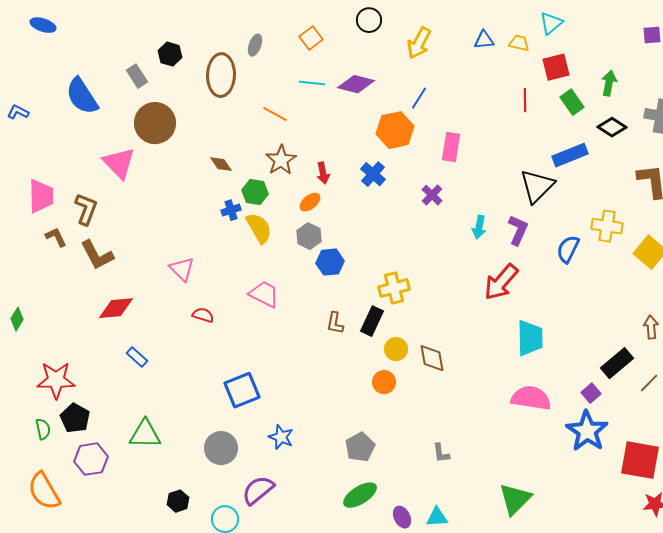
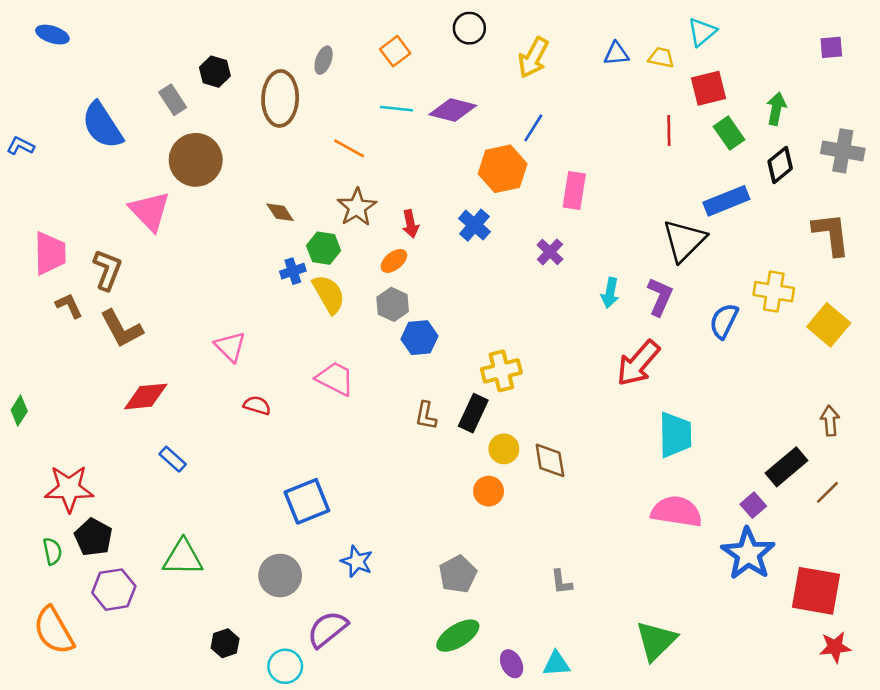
black diamond: (612, 127) -> (780, 165), turned -72

